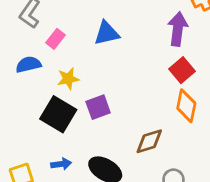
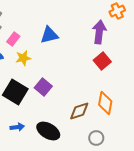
yellow star: (68, 79) -> (23, 58), moved
orange diamond: (186, 106) -> (105, 103), moved
purple square: (98, 107) -> (43, 87), turned -30

